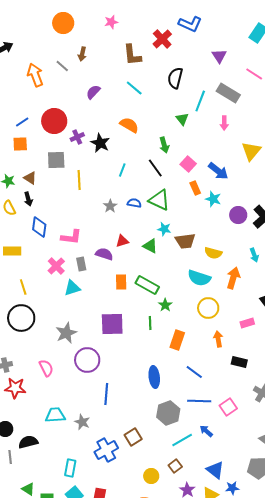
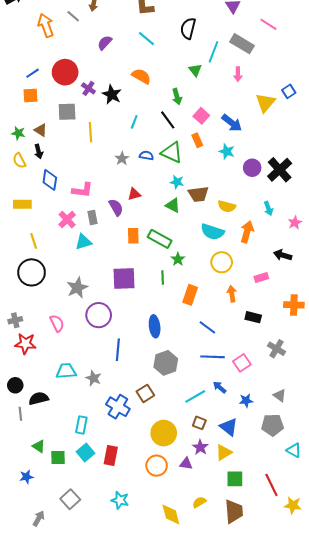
purple cross: (77, 137) -> (88, 88), turned -32
orange rectangle: (195, 188) -> (197, 140), moved
green triangle: (150, 246) -> (173, 205), moved
purple semicircle: (104, 254) -> (116, 207), turned 42
blue ellipse: (154, 377) -> (155, 326), moved
gray hexagon: (168, 413) -> (166, 363), moved
blue cross: (106, 450) -> (118, 407), turned -30
brown square: (175, 466) -> (199, 423), moved, turned -32
yellow circle: (151, 476) -> (164, 433), size x1.6
blue star: (232, 488) -> (246, 401), moved

